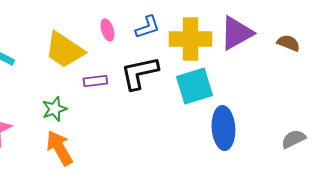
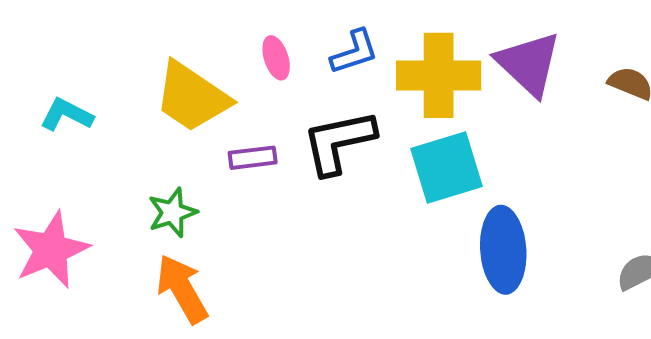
purple triangle: (236, 33) -> (529, 64), turned -48

